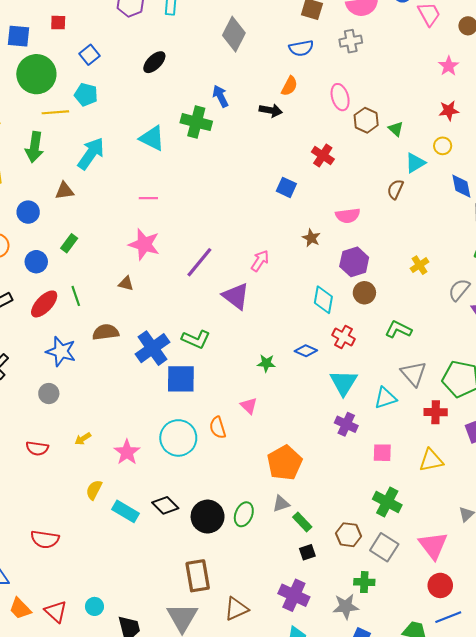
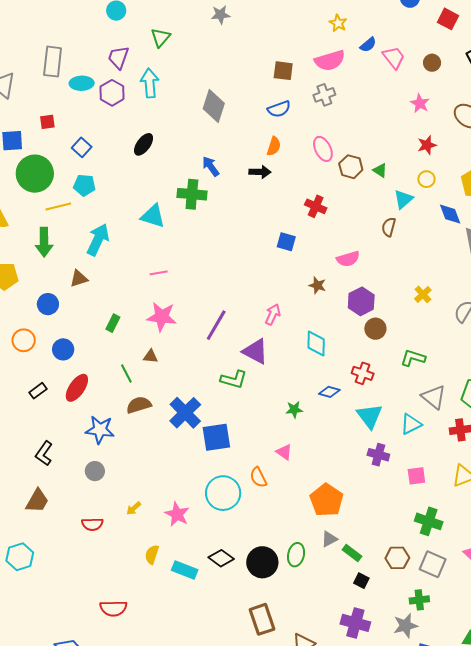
green rectangle: (69, 243) -> (113, 323), moved
green line: (76, 296) -> (126, 373), moved
cyan diamond: (323, 300) -> (316, 343), moved
green L-shape: (196, 339) -> (234, 379), moved
black square: (307, 552) -> (361, 581), turned -35

